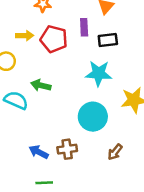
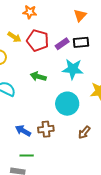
purple rectangle: (84, 27) -> (62, 44), moved, turned 56
yellow arrow: (25, 36) -> (14, 37), turned 32
green arrow: (41, 85) -> (38, 77), moved

